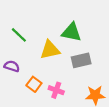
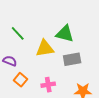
orange square: (34, 84) -> (20, 80), moved
pink cross: (56, 90) -> (48, 85), turned -32

